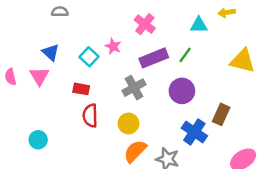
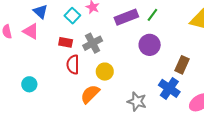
pink triangle: (39, 76) -> (31, 31), turned -30
gray cross: (134, 88) -> (93, 43), moved
blue cross: (194, 132) -> (169, 88), moved
orange semicircle: (135, 151) -> (90, 94), moved

